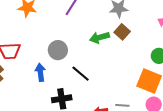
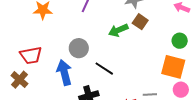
blue arrow: (40, 72) -> (64, 73), size x1.4

